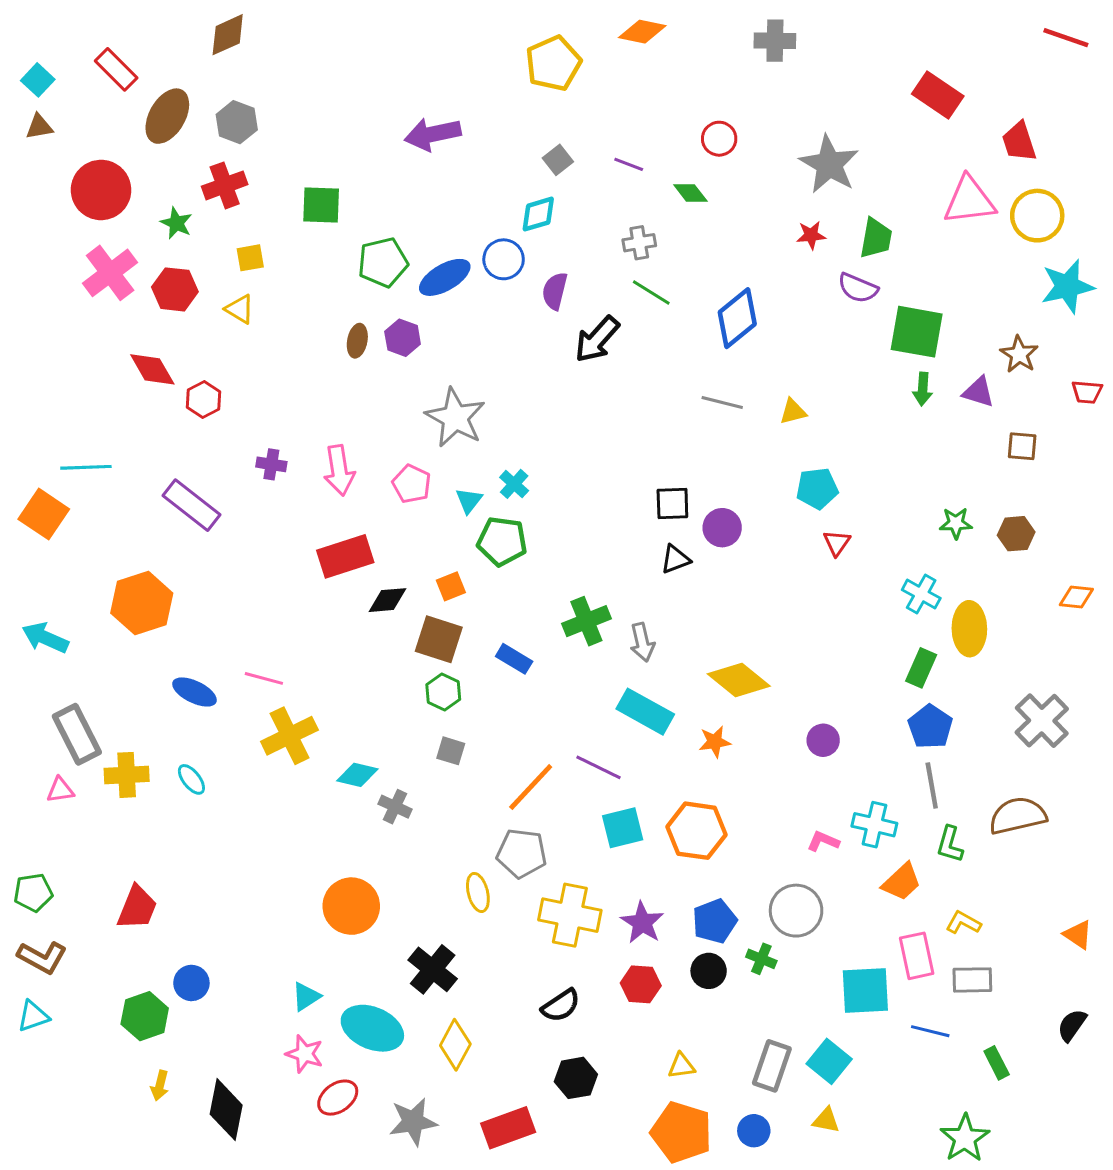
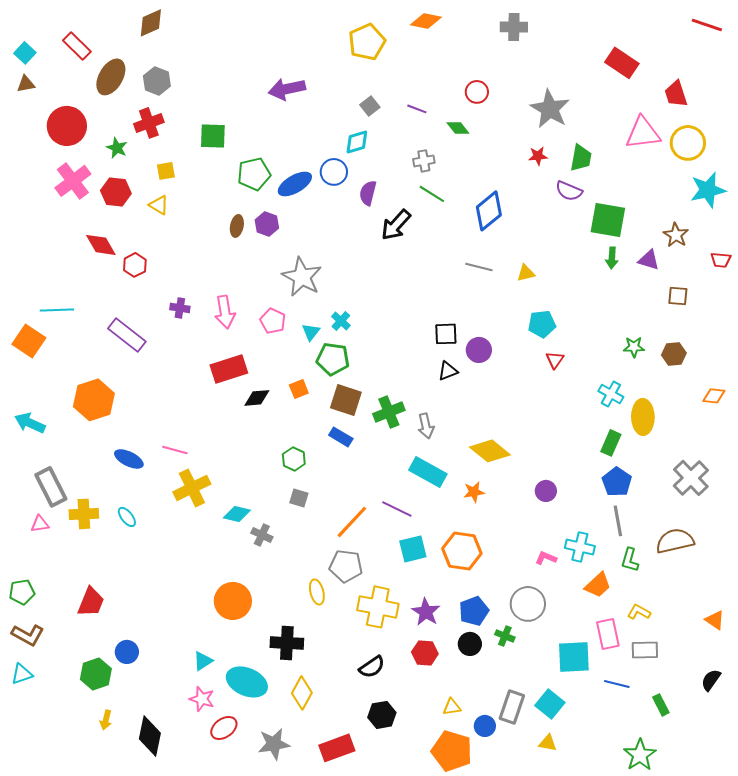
brown square: (439, 639) -> (346, 400), moved
black cross: (433, 969) -> (287, 643), turned -36
blue circle: (754, 1131) -> (485, 726), moved

